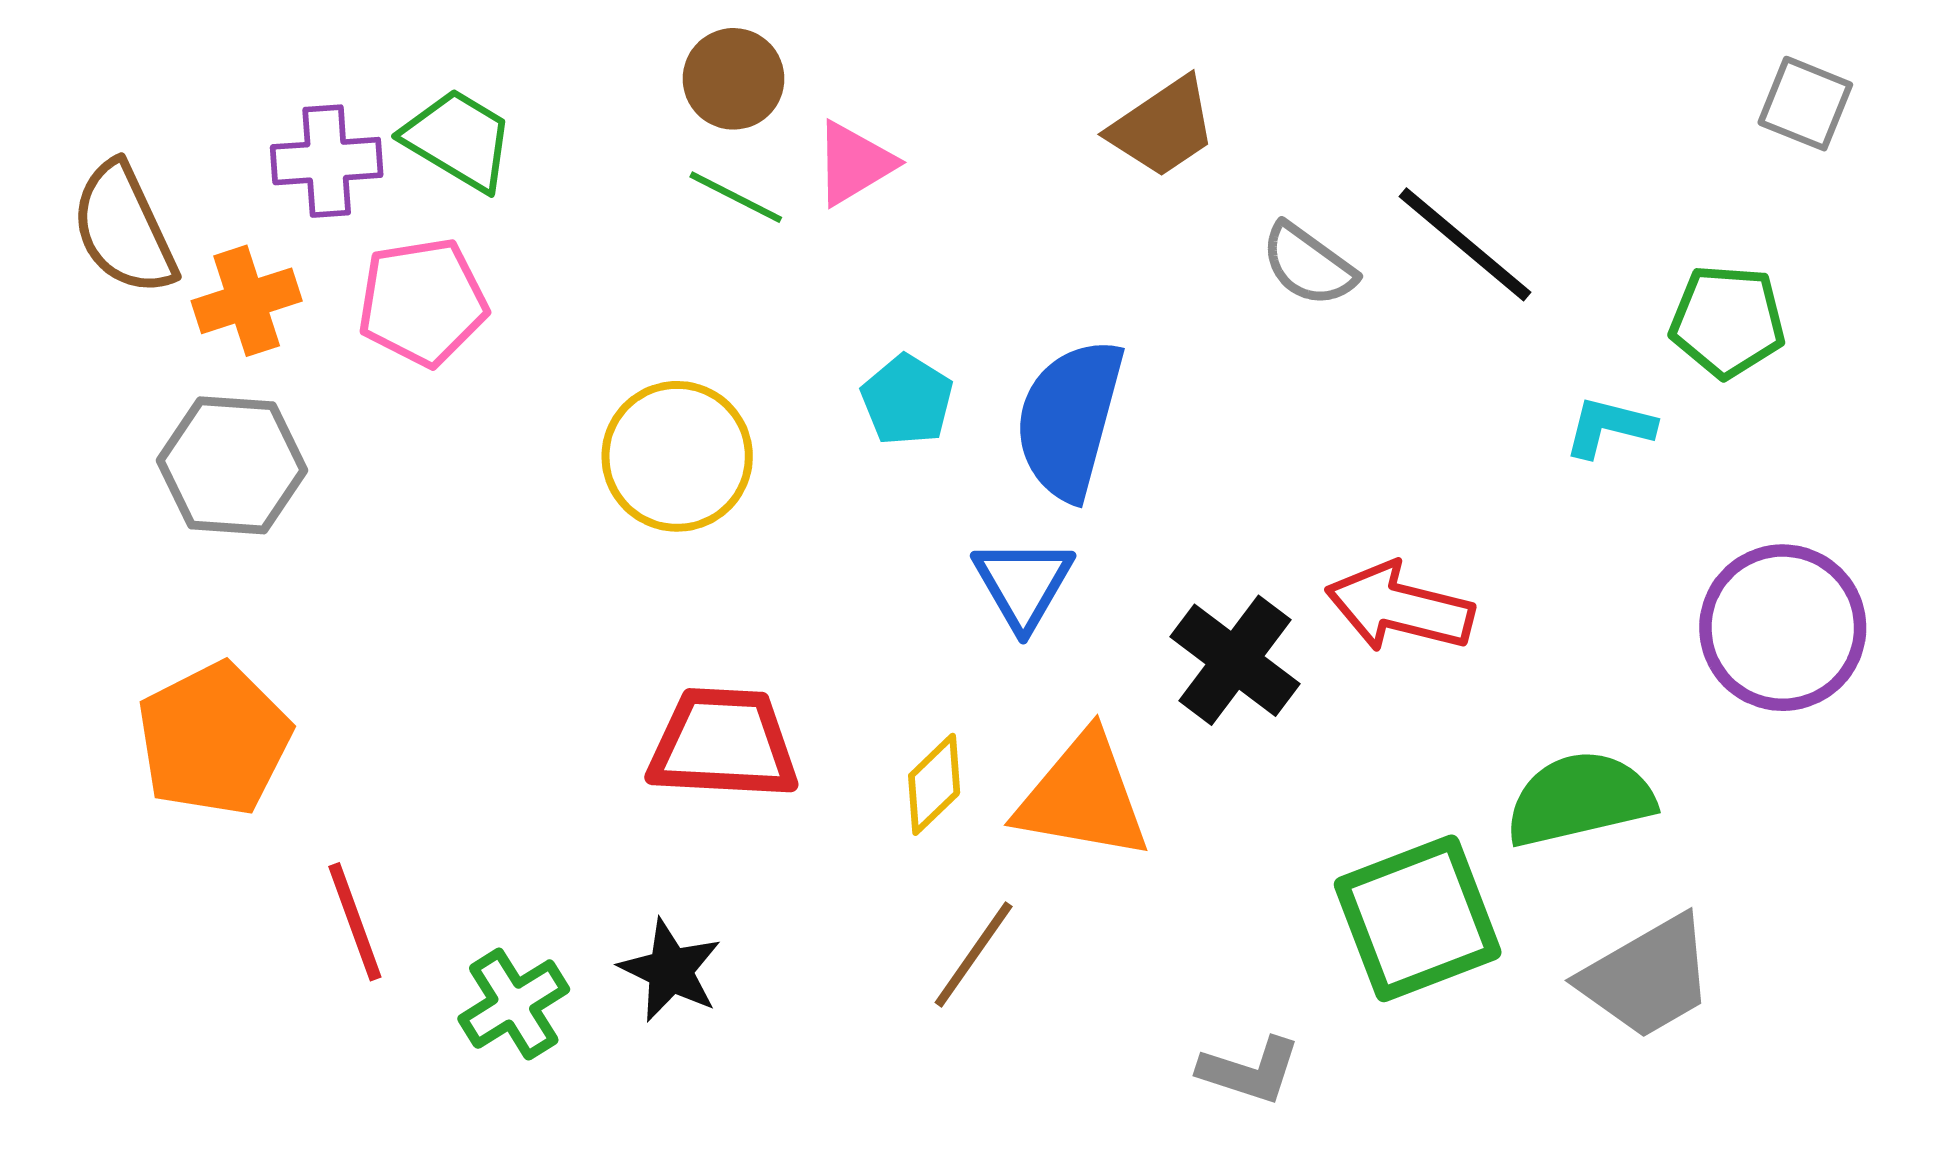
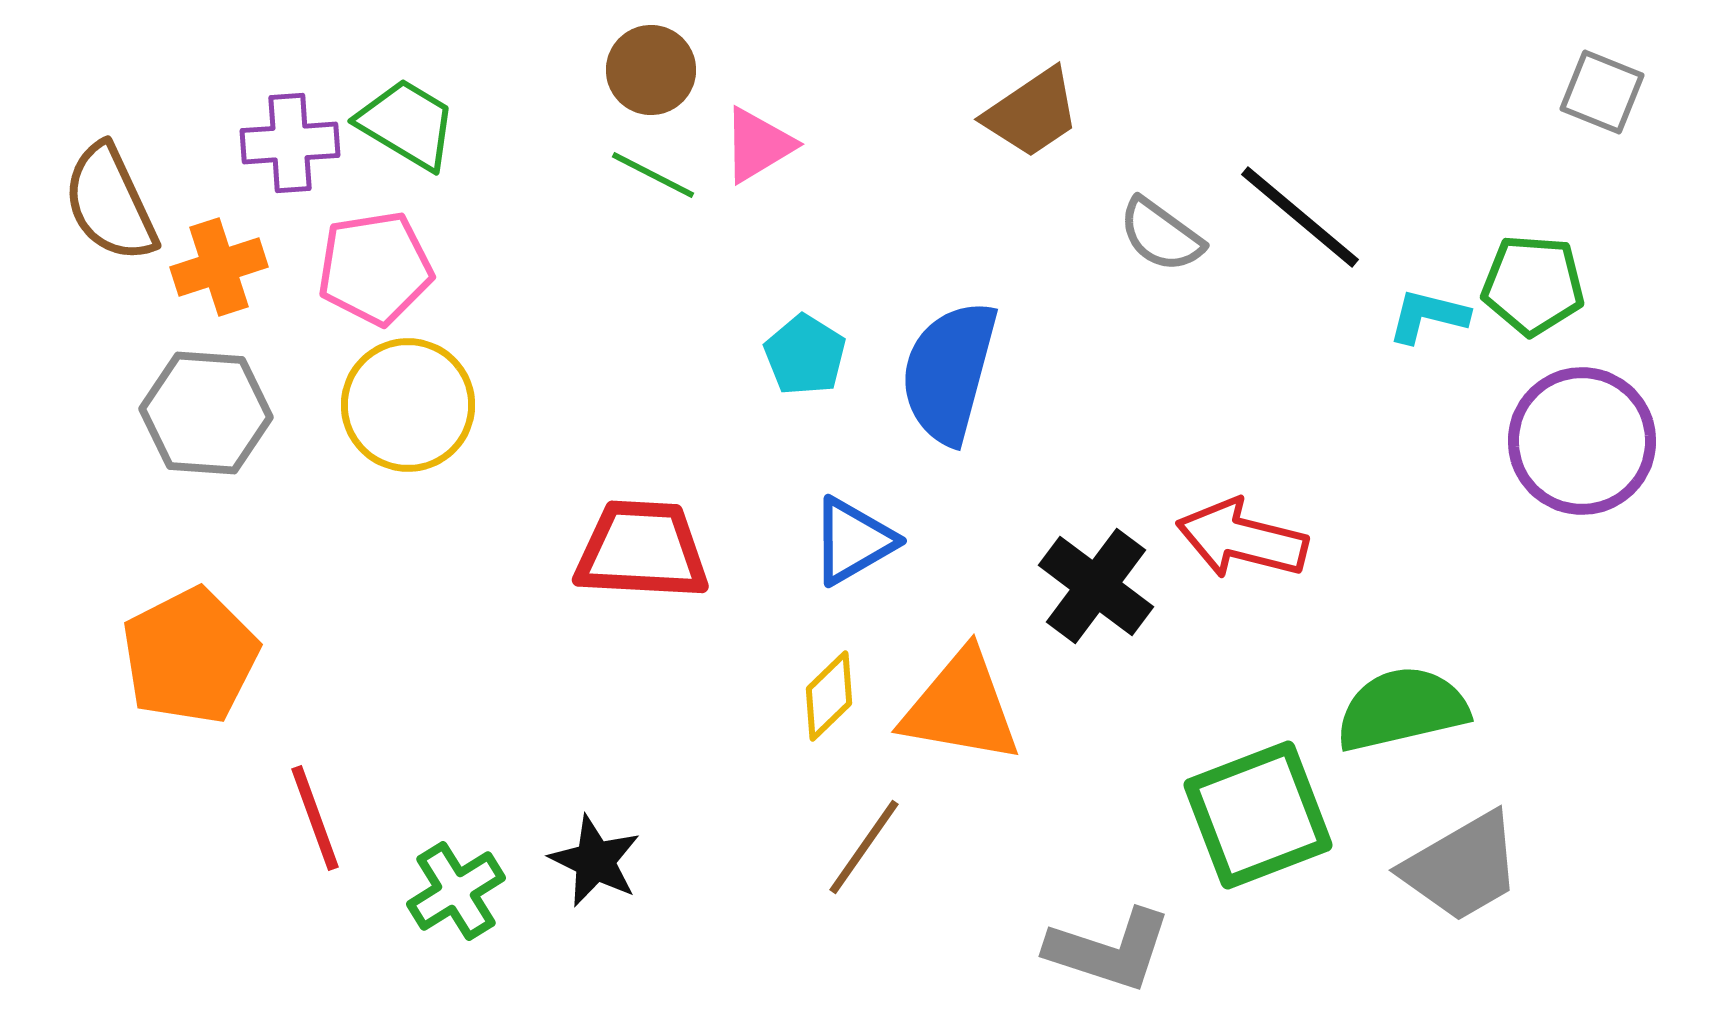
cyan L-shape: (1609, 427) -> (1428, 316), moved
yellow circle: (677, 456) -> (408, 405), moved
blue triangle: (1023, 584) -> (853, 541), moved, turned 30
purple circle: (1783, 628) -> (1582, 441), moved
red trapezoid: (723, 744) -> (642, 550), moved
gray L-shape: (1250, 1071) -> (1109, 950), size x1.4

